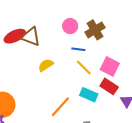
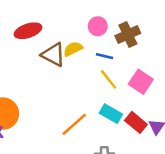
brown triangle: (31, 37) -> (53, 55), moved
yellow semicircle: (46, 65) -> (73, 49), moved
red rectangle: (109, 86) -> (136, 122), moved

